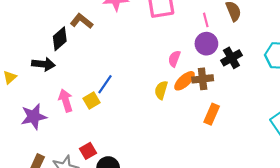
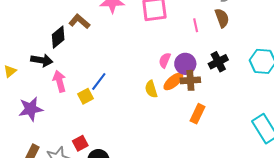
purple circle: (206, 44) -> (185, 64), moved
yellow semicircle: (161, 90) -> (151, 89), turned -36
pink arrow: (66, 100) -> (59, 81), moved

